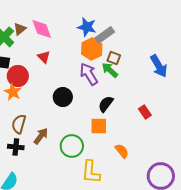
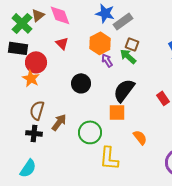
orange hexagon: (92, 49) -> (100, 43), moved
purple arrow: (89, 74) -> (107, 60), size x0.6
black semicircle: (106, 104) -> (124, 90), size x1.4

